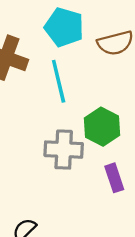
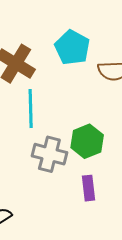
cyan line: (59, 81) -> (31, 109), moved

